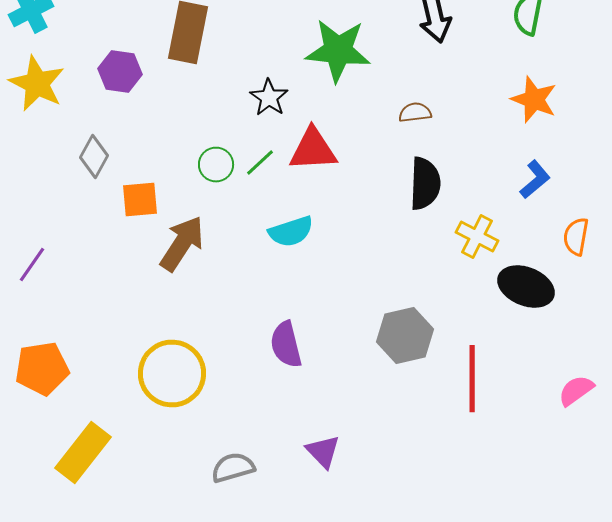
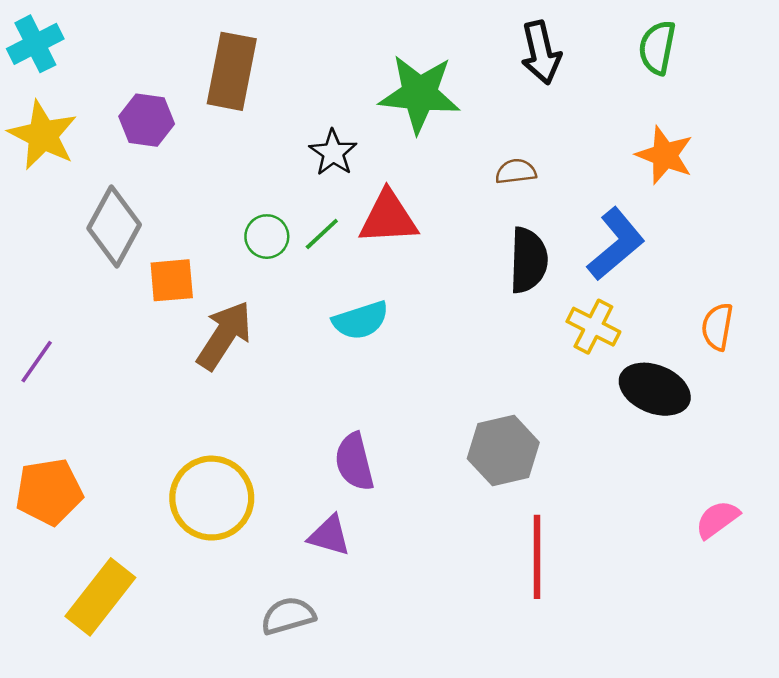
gray diamond: (94, 156) -> (114, 226), size x1.5
blue L-shape: (535, 180) -> (616, 244), moved, size x1.5
red line: (472, 378) -> (537, 557), moved
purple triangle: (323, 452) -> (329, 536), moved, turned -30

